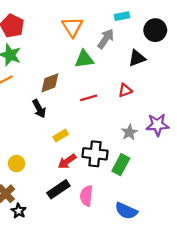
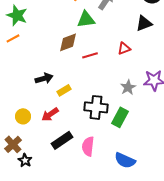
black triangle: (137, 58) -> (144, 23), moved
brown diamond: (50, 83) -> (68, 42), moved
black arrow: (39, 109) -> (44, 78), moved, turned -78
red arrow: (67, 161) -> (50, 114), moved

